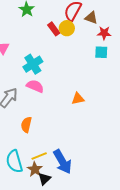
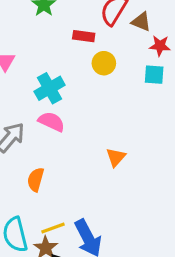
yellow circle: (67, 28) -> (104, 63), moved
red rectangle: (54, 29) -> (84, 36), turned -48
orange triangle: (78, 99) -> (116, 157), moved, turned -40

